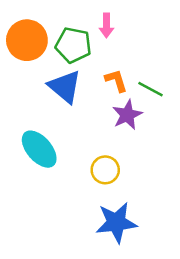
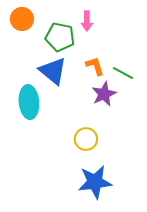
orange circle: (27, 40) -> (22, 19), moved, size x0.7
cyan ellipse: (39, 149) -> (29, 102), moved, turned 36

